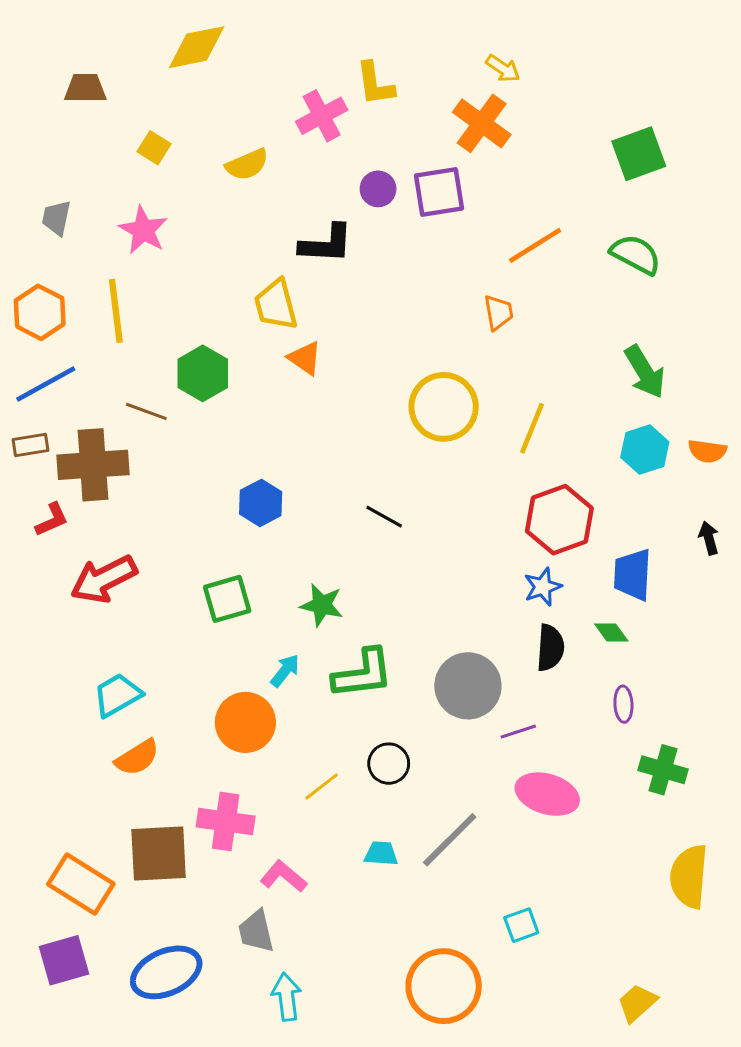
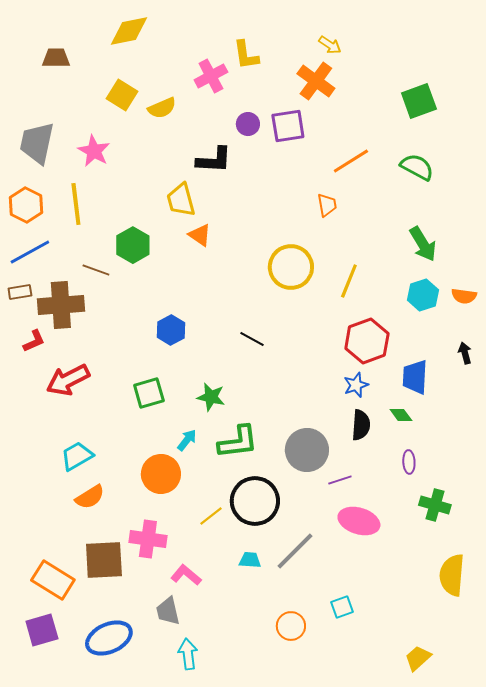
yellow square: (154, 148) -> (122, 95), moved, size x1.4
gray trapezoid: (56, 218) -> (37, 143), size x1.8
black circle: (389, 764) -> (255, 501), size x1.8
orange circle: (444, 986) -> (291, 626), moved, size x0.6

